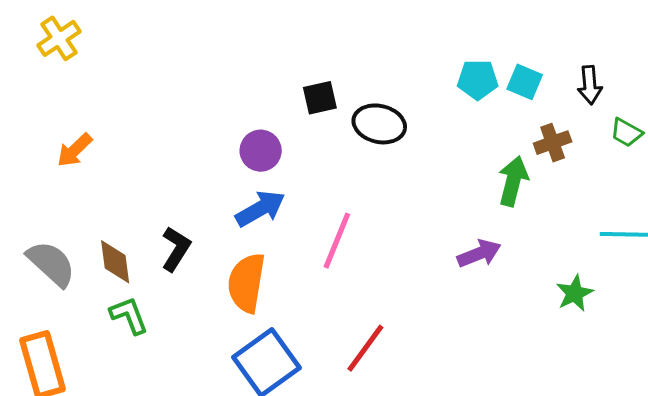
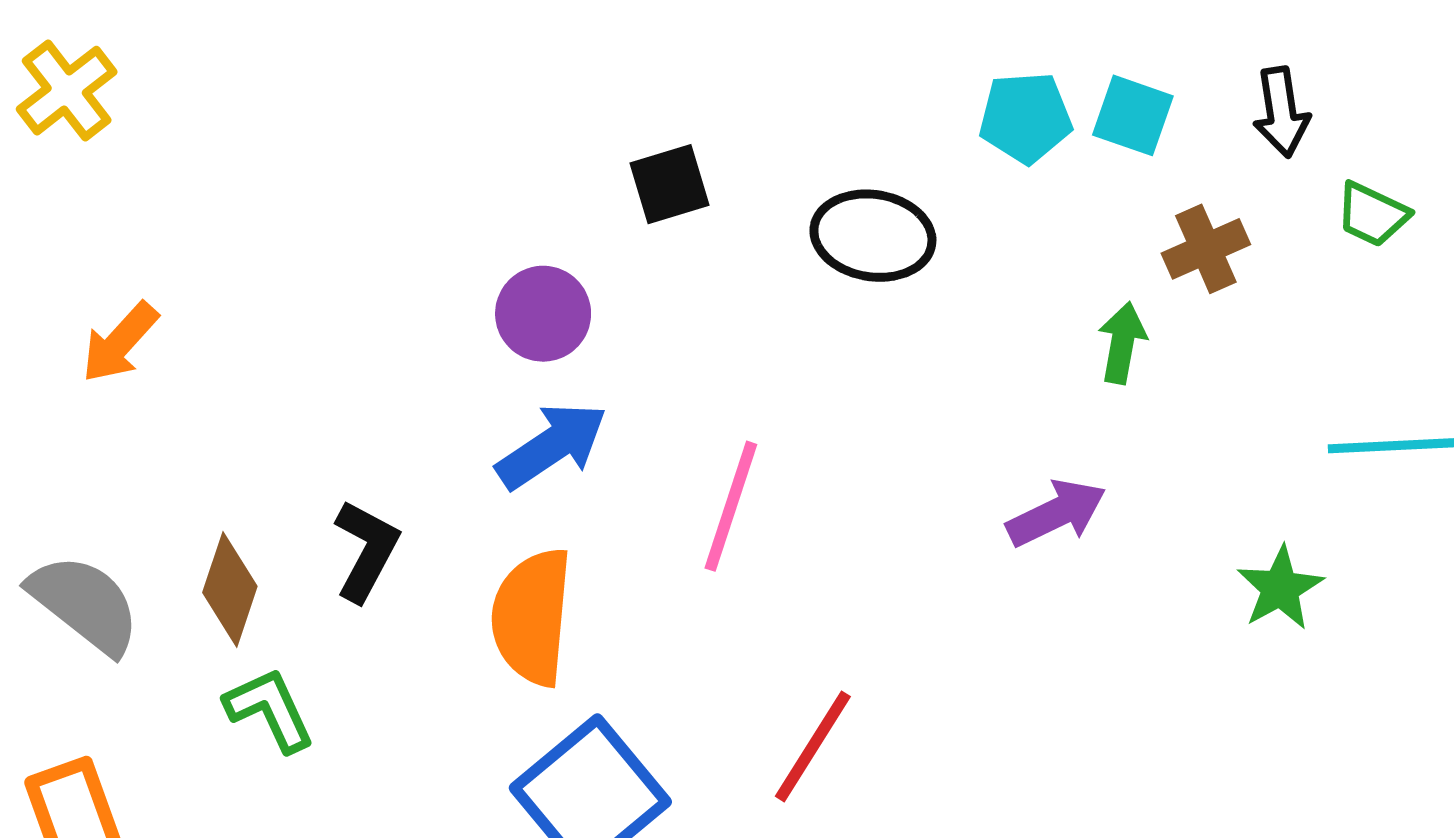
black ellipse: (379, 124) -> (873, 236), moved
green arrow: (513, 181) -> (1122, 343), size x0.7
brown diamond: (115, 262) -> (230, 589), turned 30

